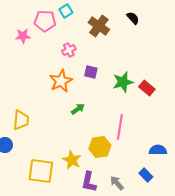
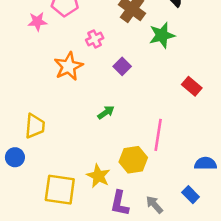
purple square: (91, 72) -> (122, 66), turned 32
orange star: (61, 81) -> (68, 66), moved
green star: (123, 82) -> (162, 35), moved

